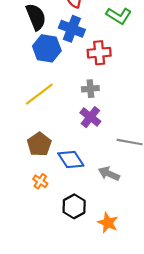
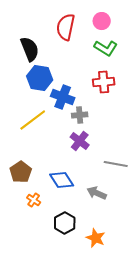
blue cross: (72, 29) -> (63, 97), moved
red cross: (99, 53) -> (104, 82), moved
brown pentagon: (39, 144) -> (21, 172), moved

